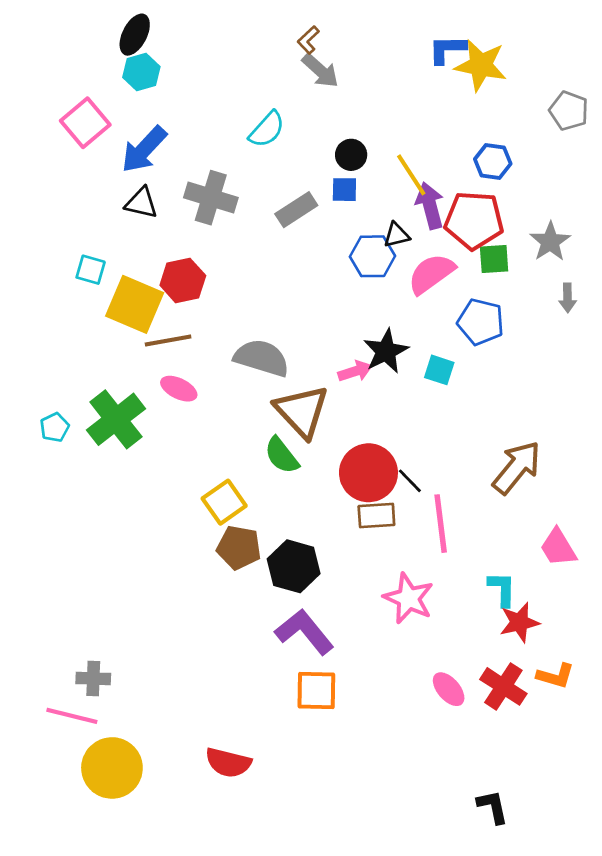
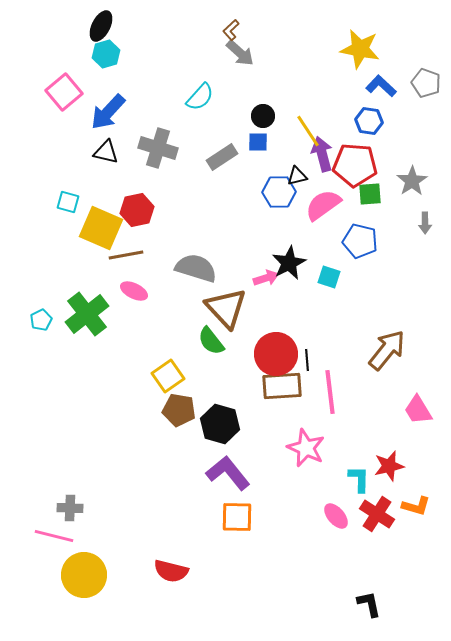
blue L-shape: (447, 49) -> (381, 86), moved, turned 44
black line: (410, 481) -> (307, 360), turned 40
brown rectangle: (376, 516) -> (282, 386), size x1.4
cyan L-shape: (502, 589) -> (359, 479), moved

